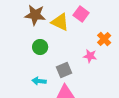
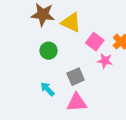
pink square: (81, 14) -> (95, 42), moved
cyan arrow: (39, 81) -> (47, 89), turned 40

